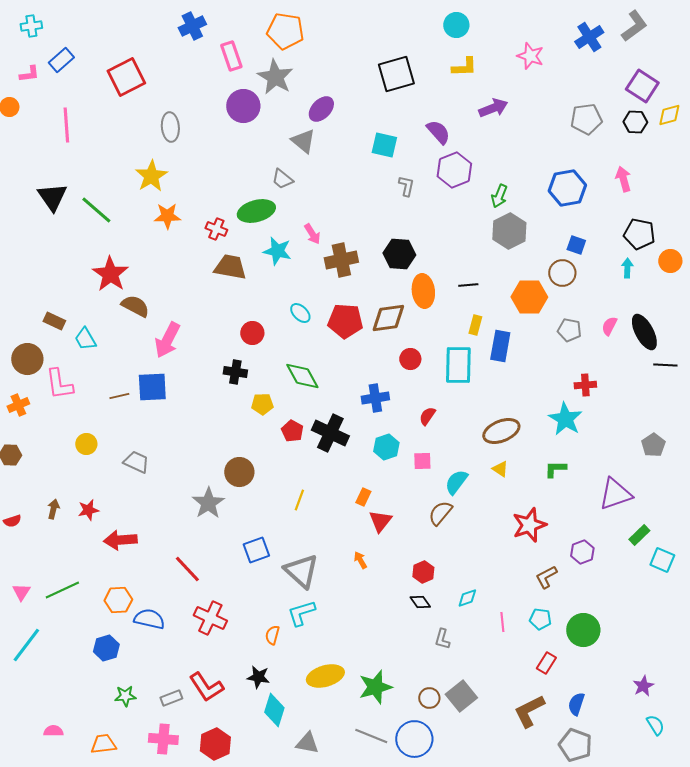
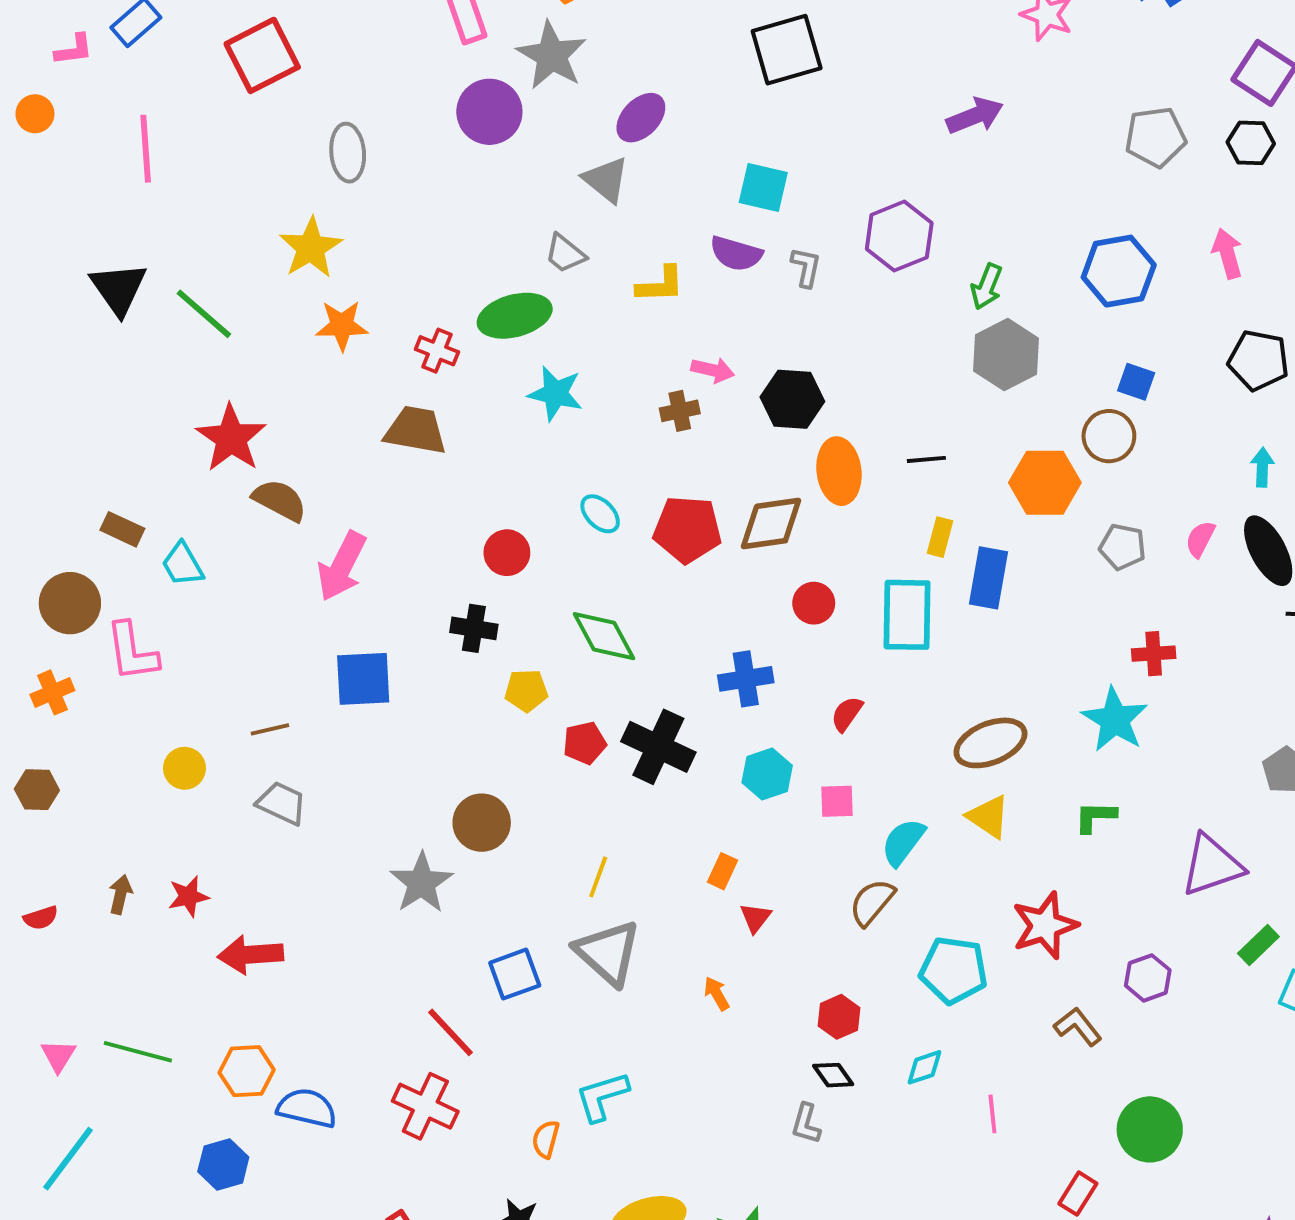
yellow L-shape: (464, 67) -> (660, 285), moved
purple semicircle: (438, 132) -> (736, 254), moved, turned 148
pink arrow: (312, 234) -> (713, 370), moved, turned -45
brown cross: (341, 260) -> (680, 411), size x0.6
brown trapezoid: (230, 267) -> (416, 430), moved
cyan arrow: (627, 268) -> (1262, 467), moved
blue square: (152, 387) -> (363, 679), moved
brown line: (119, 396) -> (270, 729), moved
red pentagon: (292, 431) -> (585, 743), turned 30
yellow triangle: (500, 469) -> (989, 817), size x1.4
red triangle: (380, 521) -> (755, 918), size x0.7
red line: (187, 569) -> (451, 1032), moved
gray triangle: (301, 571) -> (608, 953), moved
brown L-shape: (546, 577) -> (1078, 1027), turned 80
green line: (62, 590) -> (138, 1052), turned 40
cyan pentagon: (540, 619) -> (954, 970), moved, size x1.6
gray L-shape: (442, 639) -> (806, 1124), moved

